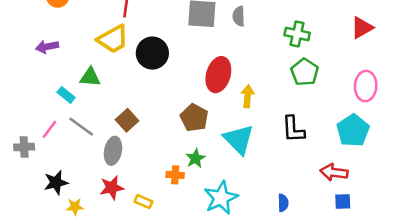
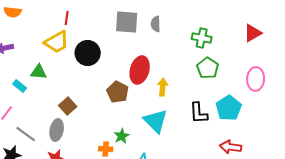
brown pentagon: (194, 118) -> (118, 92), moved
gray line: (81, 127) -> (26, 134), moved
cyan pentagon: (353, 130) -> (229, 108), moved

